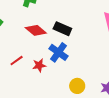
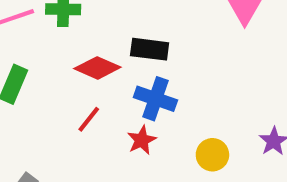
red line: (17, 61) -> (89, 119), moved
red star: (39, 65) -> (142, 140), moved

